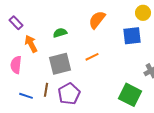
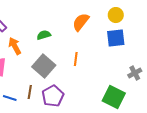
yellow circle: (143, 13) -> (116, 15), moved
orange line: (92, 57) -> (76, 59), turned -56
gray square: (60, 64) -> (44, 66), turned -35

